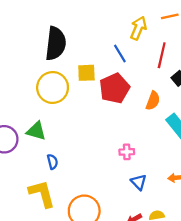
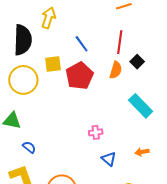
yellow arrow: (138, 28) -> (48, 18), moved
orange semicircle: (153, 101) -> (116, 70), moved
blue semicircle: (52, 162) -> (29, 147), turned -32

